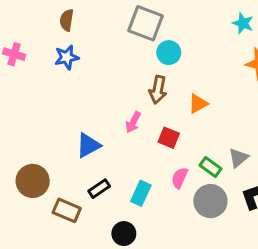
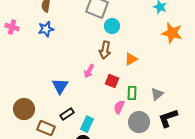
blue triangle: (88, 145) -> (60, 86), turned -30
green rectangle: (210, 167) -> (132, 93), moved, turned 56
cyan rectangle: (141, 193) -> (87, 124), moved

